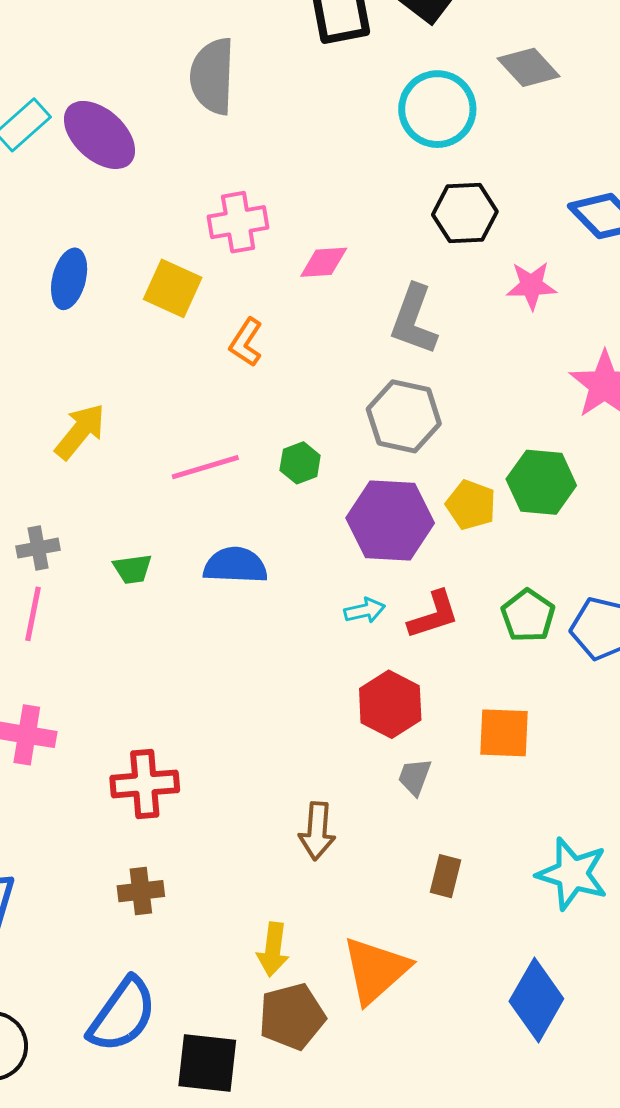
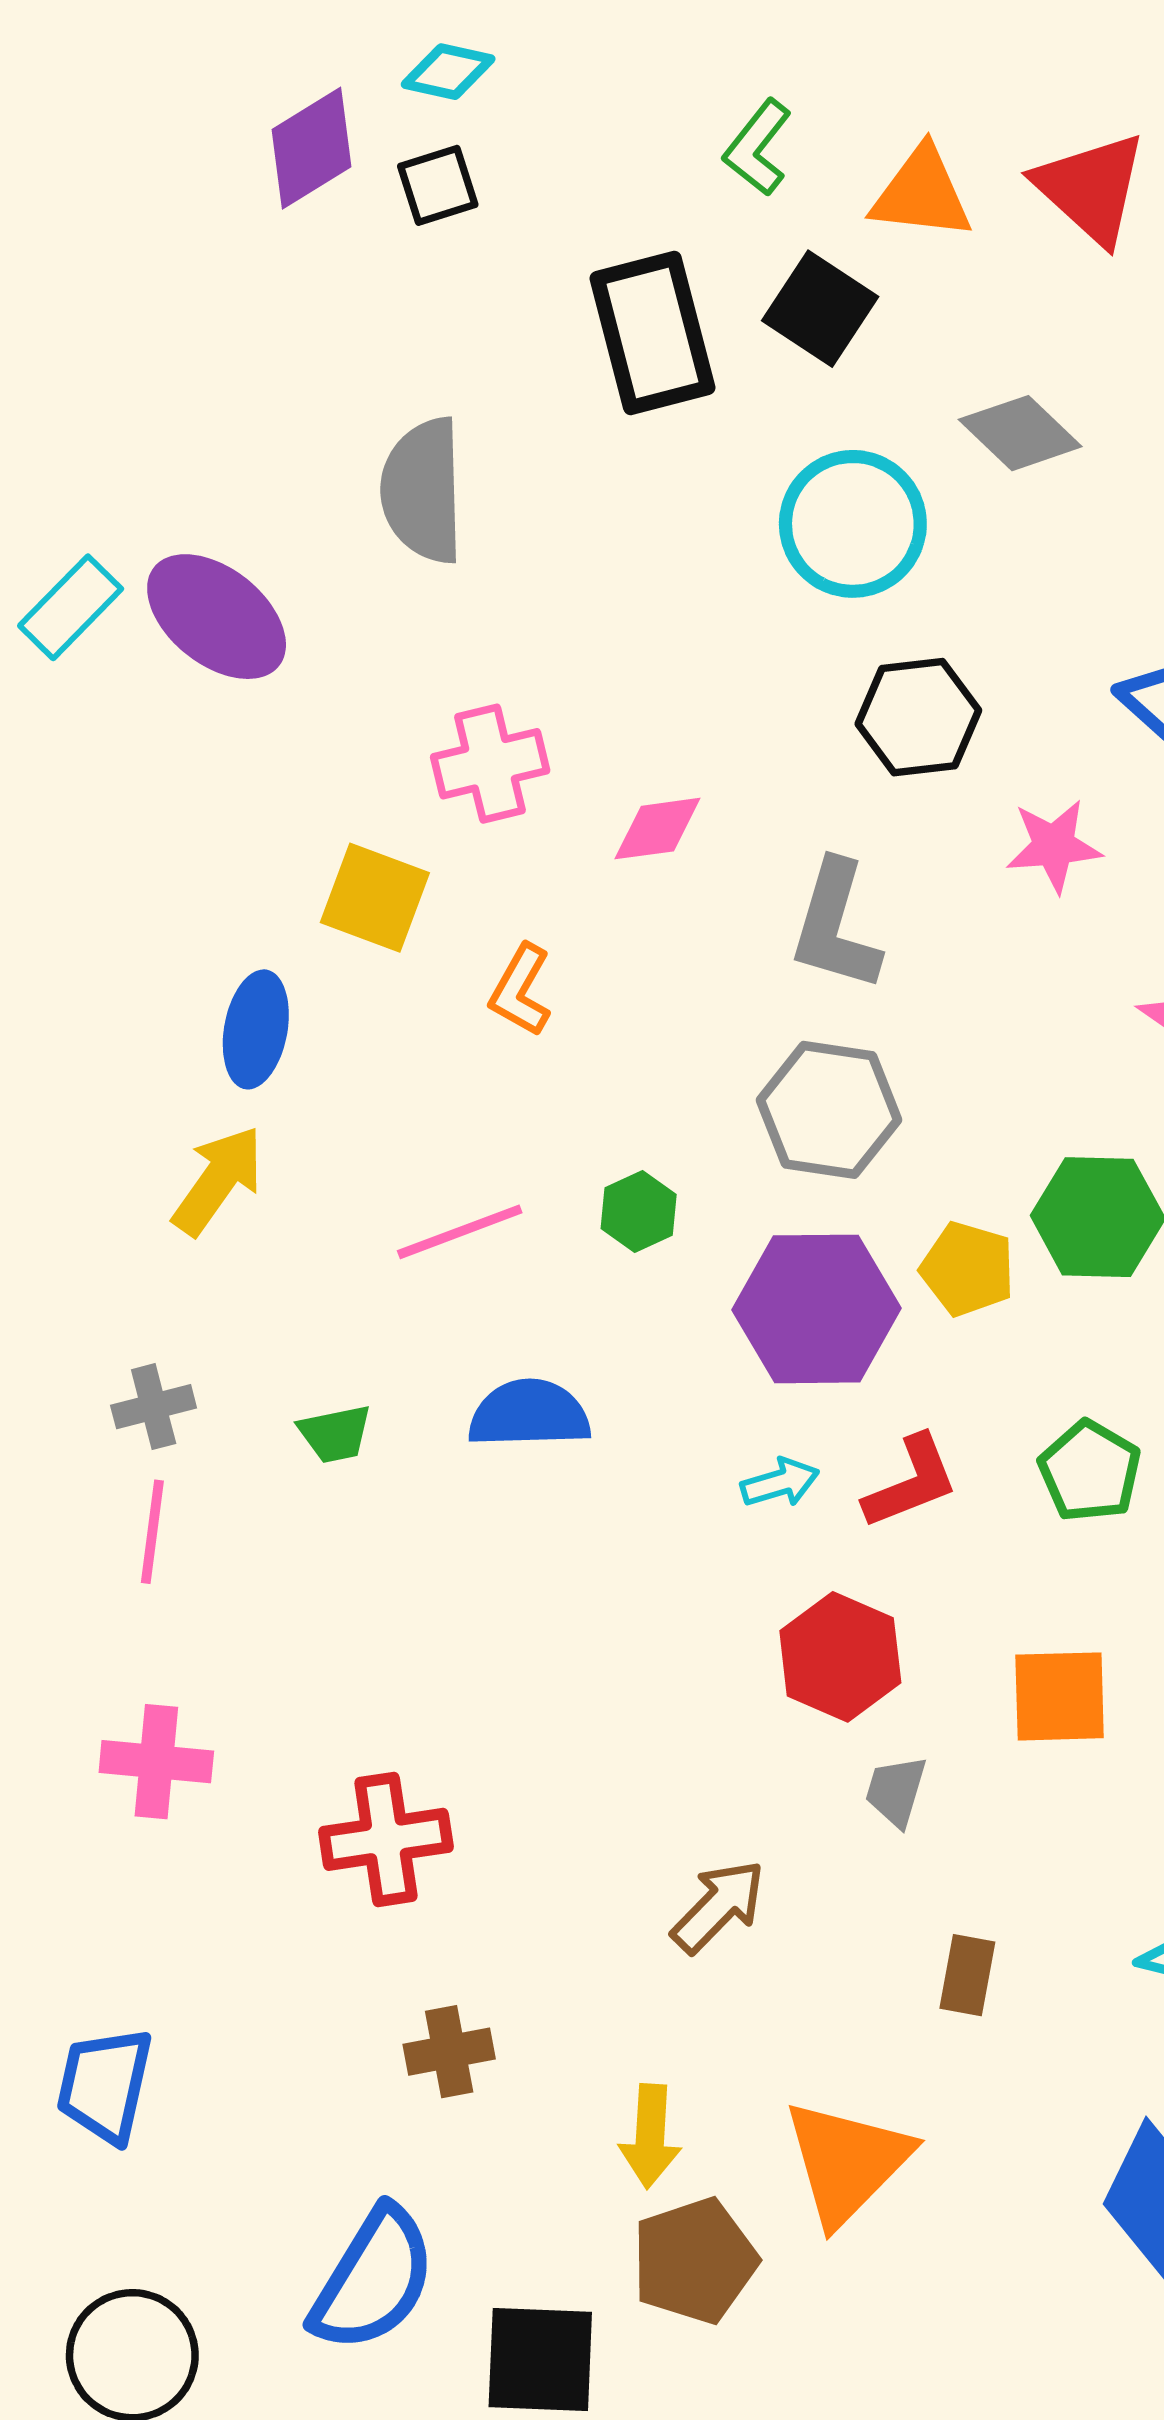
blue ellipse: (69, 279) -> (256, 1029), moved
brown arrow: (317, 831) -> (718, 1906), turned -136
brown cross: (141, 891) -> (449, 2052), moved

